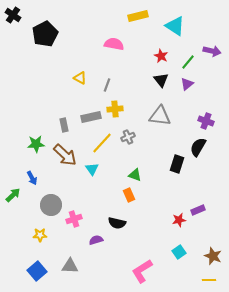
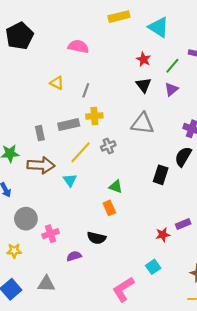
pink semicircle: (114, 44) -> (78, 47), moved
brown arrow: (65, 155) -> (41, 165), turned -40
cyan square: (179, 252) -> (153, 267), moved

